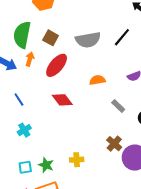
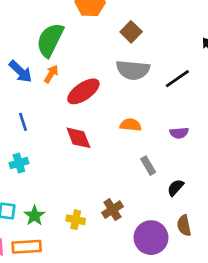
brown square: (51, 38) -> (131, 32), moved
brown cross: (114, 144) -> (112, 210), moved

